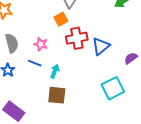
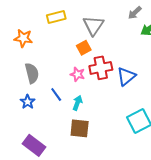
pink star: (41, 44) -> (77, 74), moved
blue line: (35, 63) -> (56, 94), turned 32

